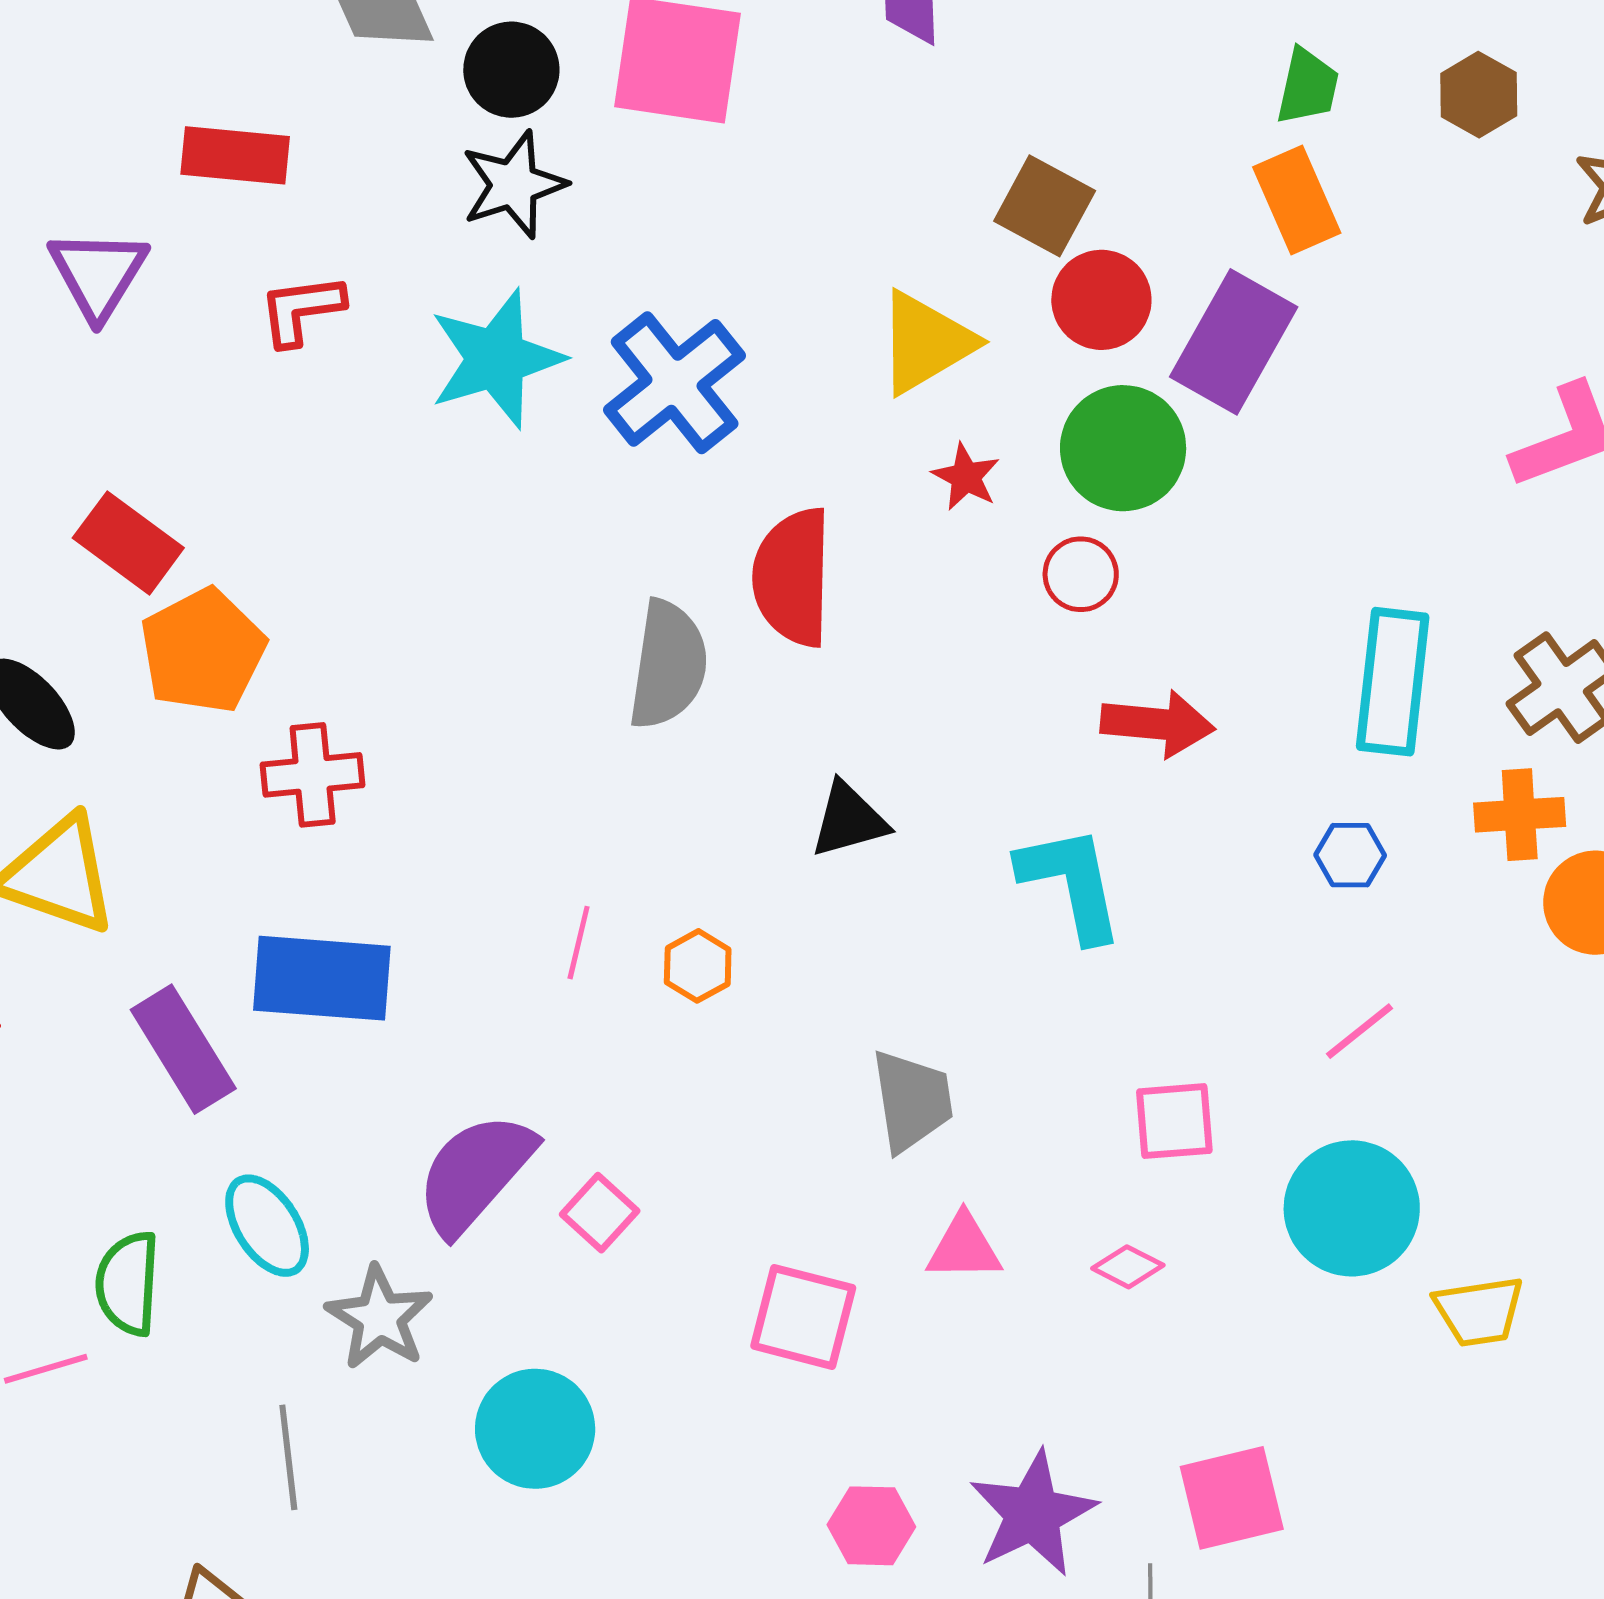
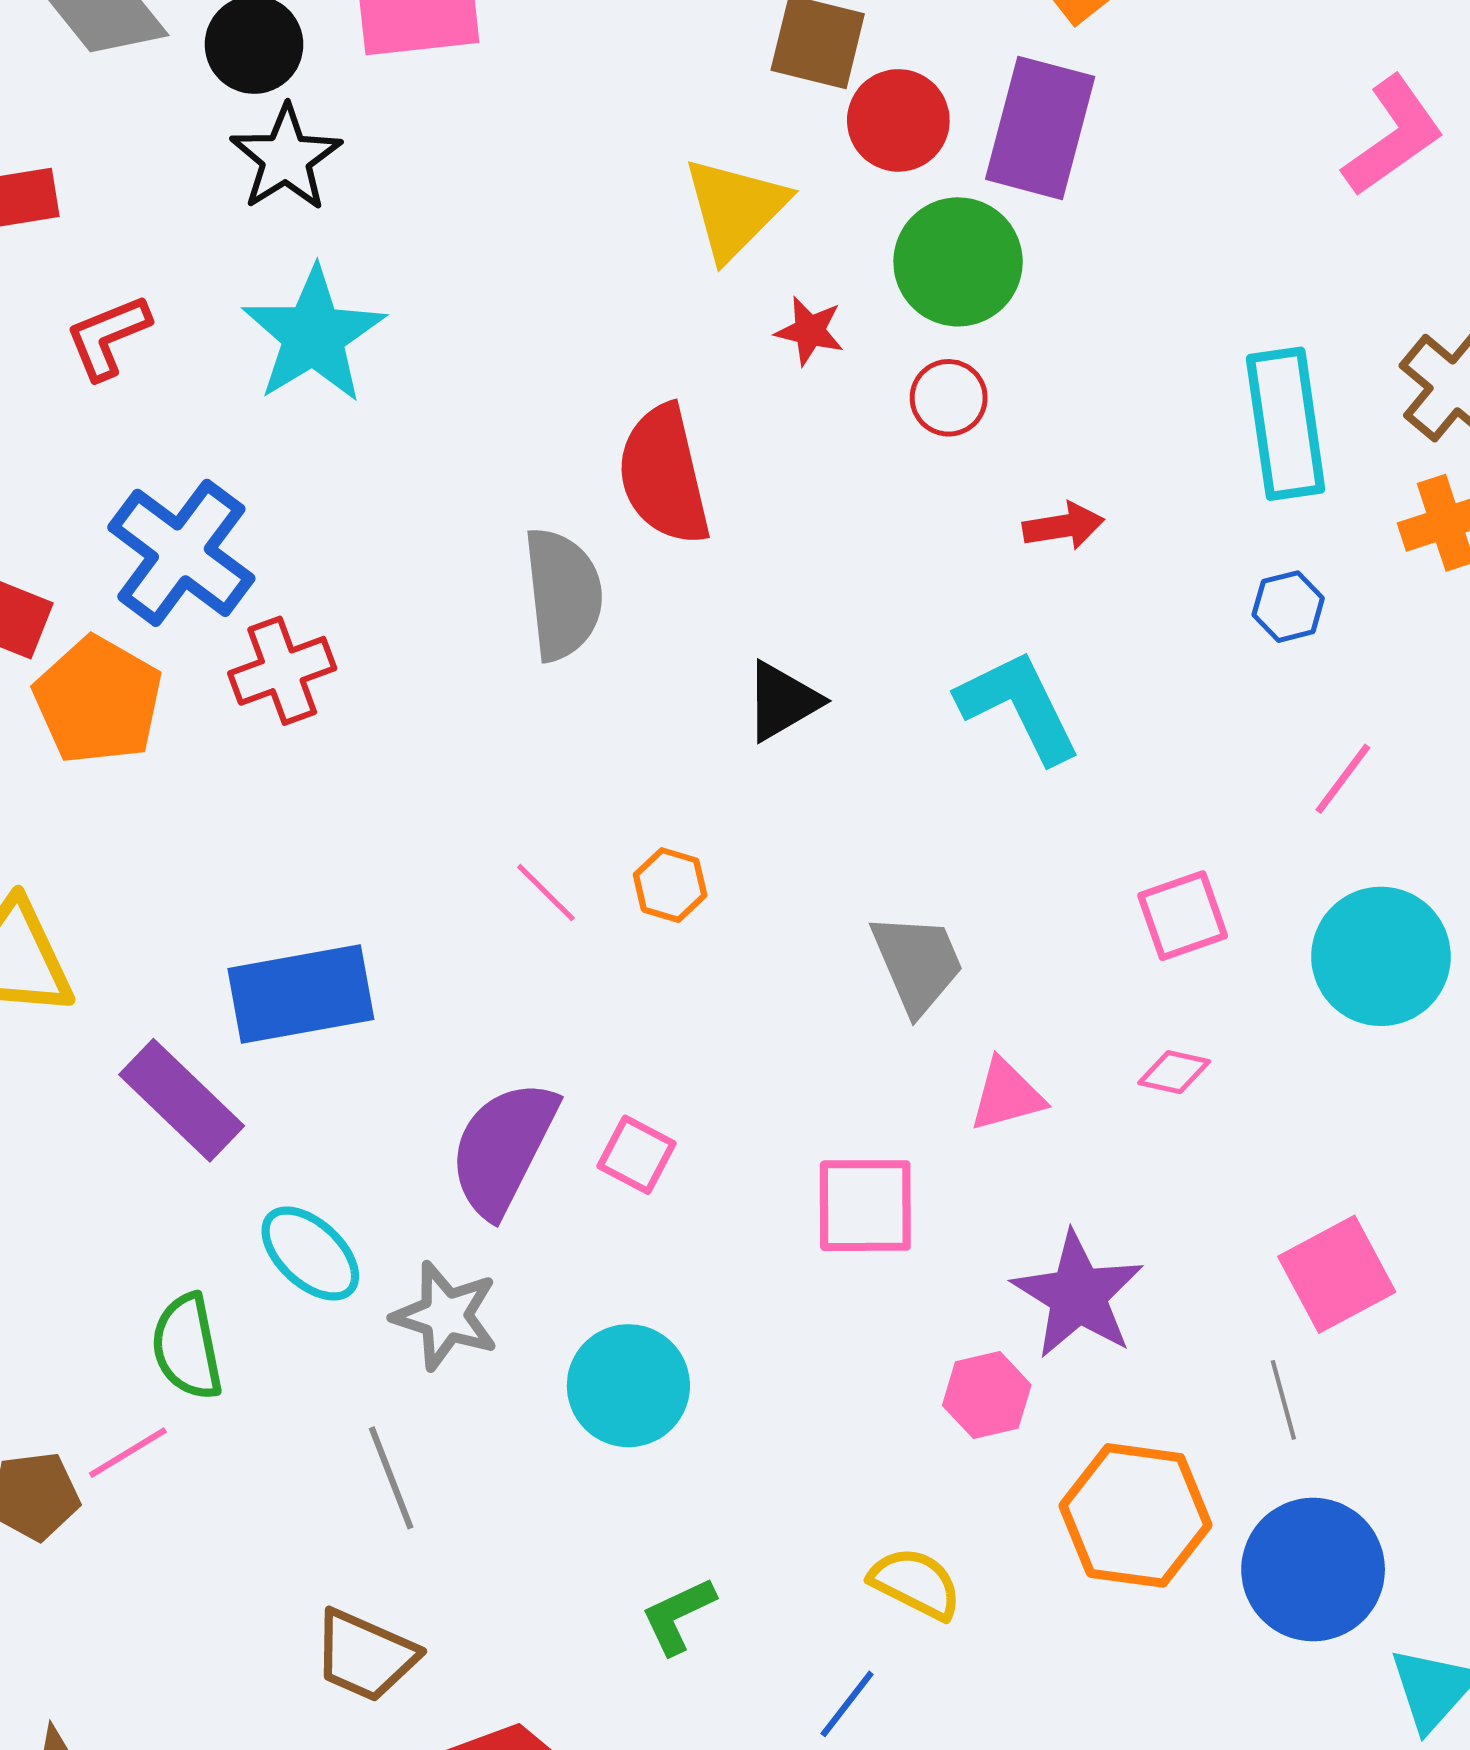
blue cross: (675, 383) -> (181, 553), moved
red arrow: (1158, 724) -> (1063, 526), size x0.7
red cross: (313, 775) -> (282, 671), moved
pink line: (579, 943) -> (546, 893), turned -44
purple star: (1033, 1514) -> (1078, 1295), moved

